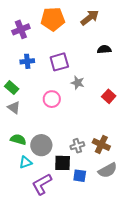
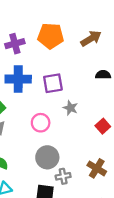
blue cross: (27, 61) -> (18, 79), size x1.6
brown cross: (101, 144) -> (97, 168), moved
gray circle: (41, 145) -> (47, 157), moved

